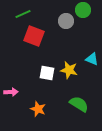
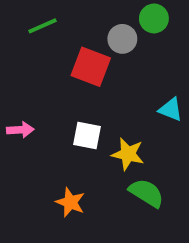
red square: (34, 36) -> (91, 67), moved
yellow star: (69, 70) -> (128, 154), moved
pink arrow: (11, 92) -> (20, 130), moved

